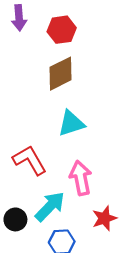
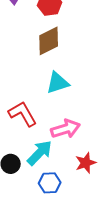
pink arrow: (81, 178) -> (66, 129), turned 84

